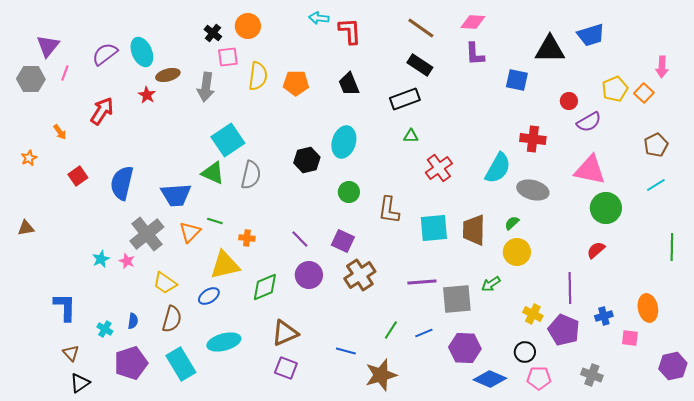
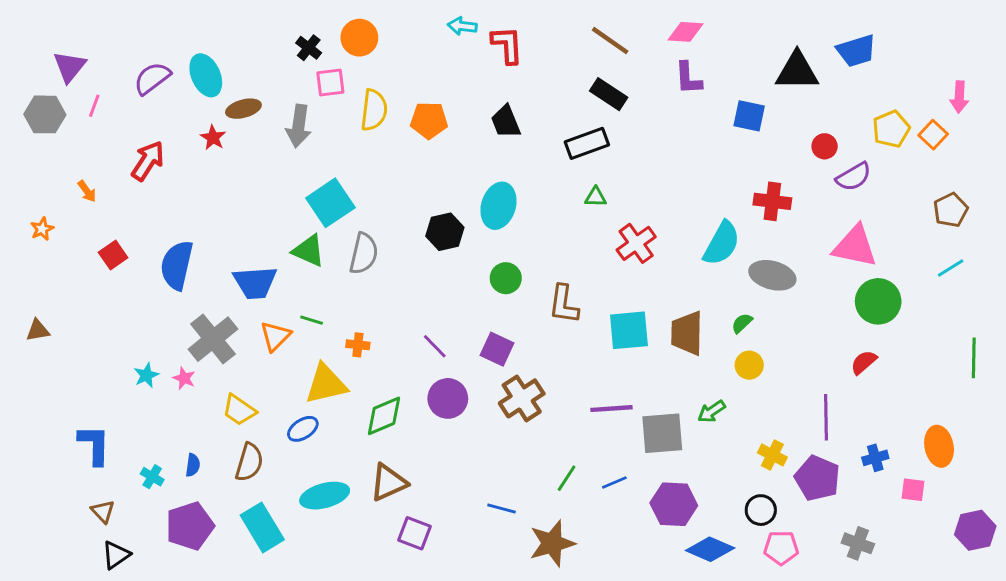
yellow circle: (517, 252) -> (749, 365), size x0.7
brown triangle: (285, 333) -> (388, 483), moved

